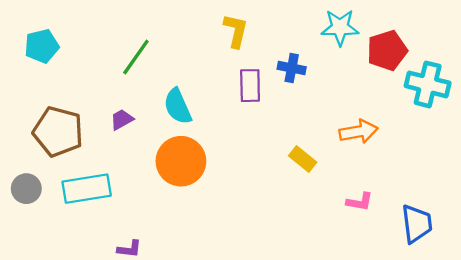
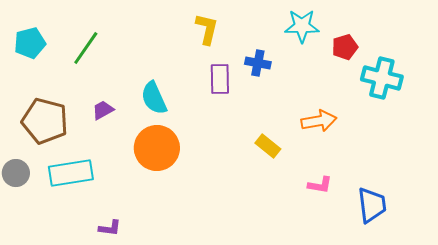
red pentagon: (387, 50) -> (345, 47), size x0.7
green line: (136, 57) -> (86, 48), moved

